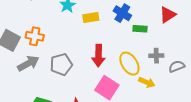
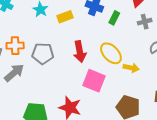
green rectangle: (140, 29) -> (114, 18), turned -56
gray cross: (156, 56) -> (145, 22), moved
gray pentagon: (61, 64) -> (43, 54), moved, turned 30

